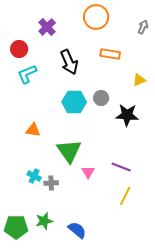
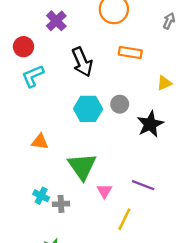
black star: (127, 115) -> (150, 124), turned -30
yellow line: (125, 196) -> (124, 219), moved

